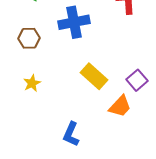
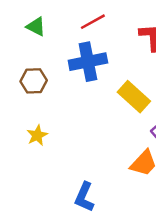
yellow rectangle: (94, 76) -> (134, 97), moved

